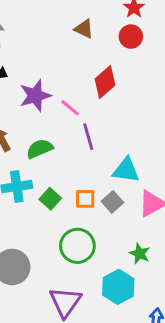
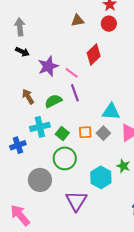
brown triangle: (84, 29) -> (78, 20), turned -32
purple line: (88, 137) -> (75, 93), moved
green circle: (77, 246) -> (65, 158), moved
cyan hexagon: (118, 287) -> (101, 177), moved

